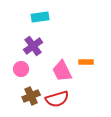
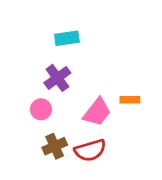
pink trapezoid: (62, 71) -> (97, 112), turned -115

